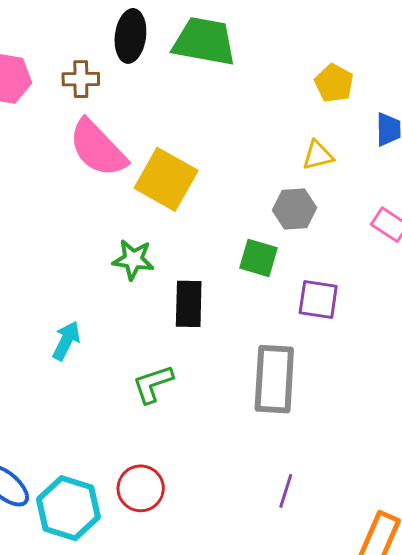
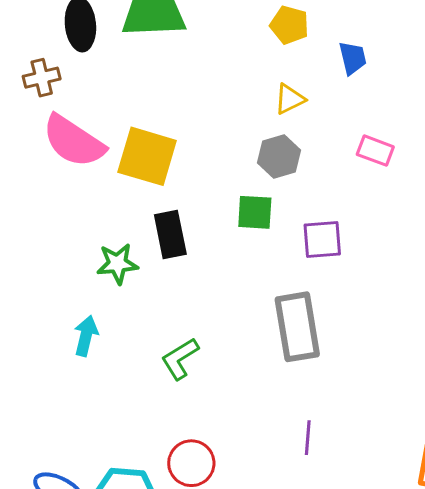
green star: (133, 260) -> (117, 264), moved
black rectangle: (189, 304) -> (170, 235), moved
purple line: (286, 491) -> (308, 438), moved

